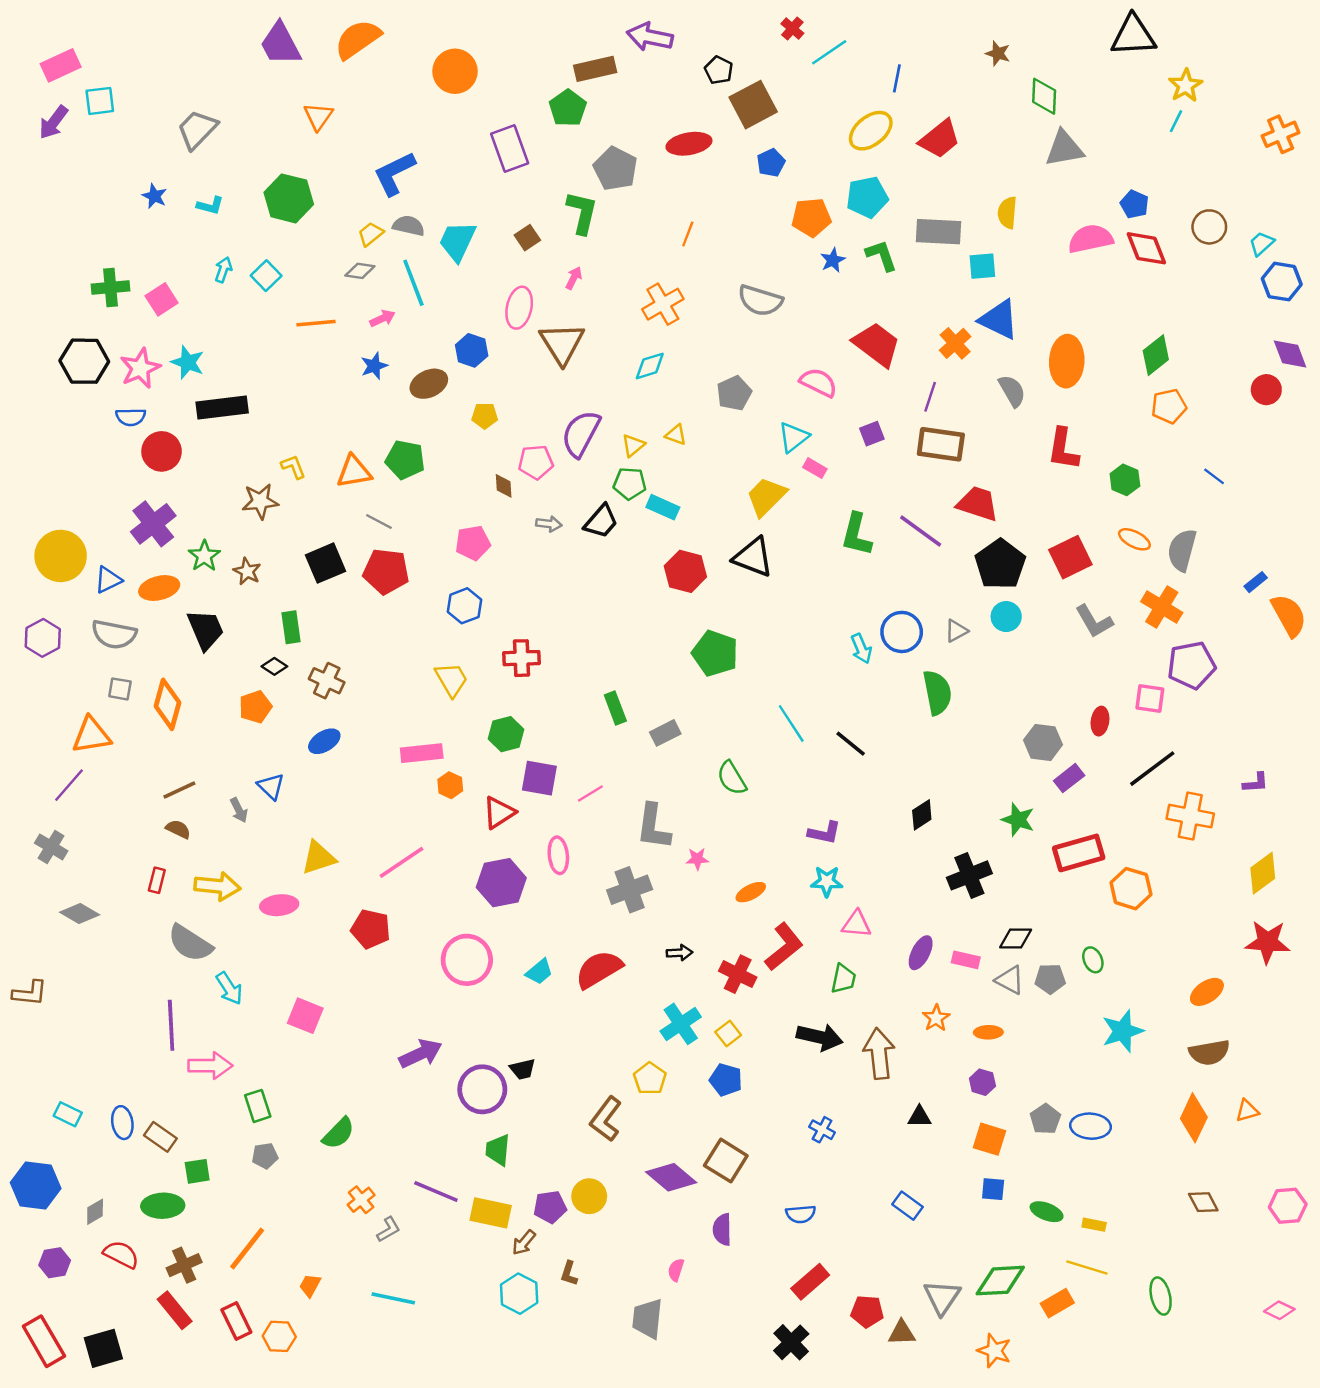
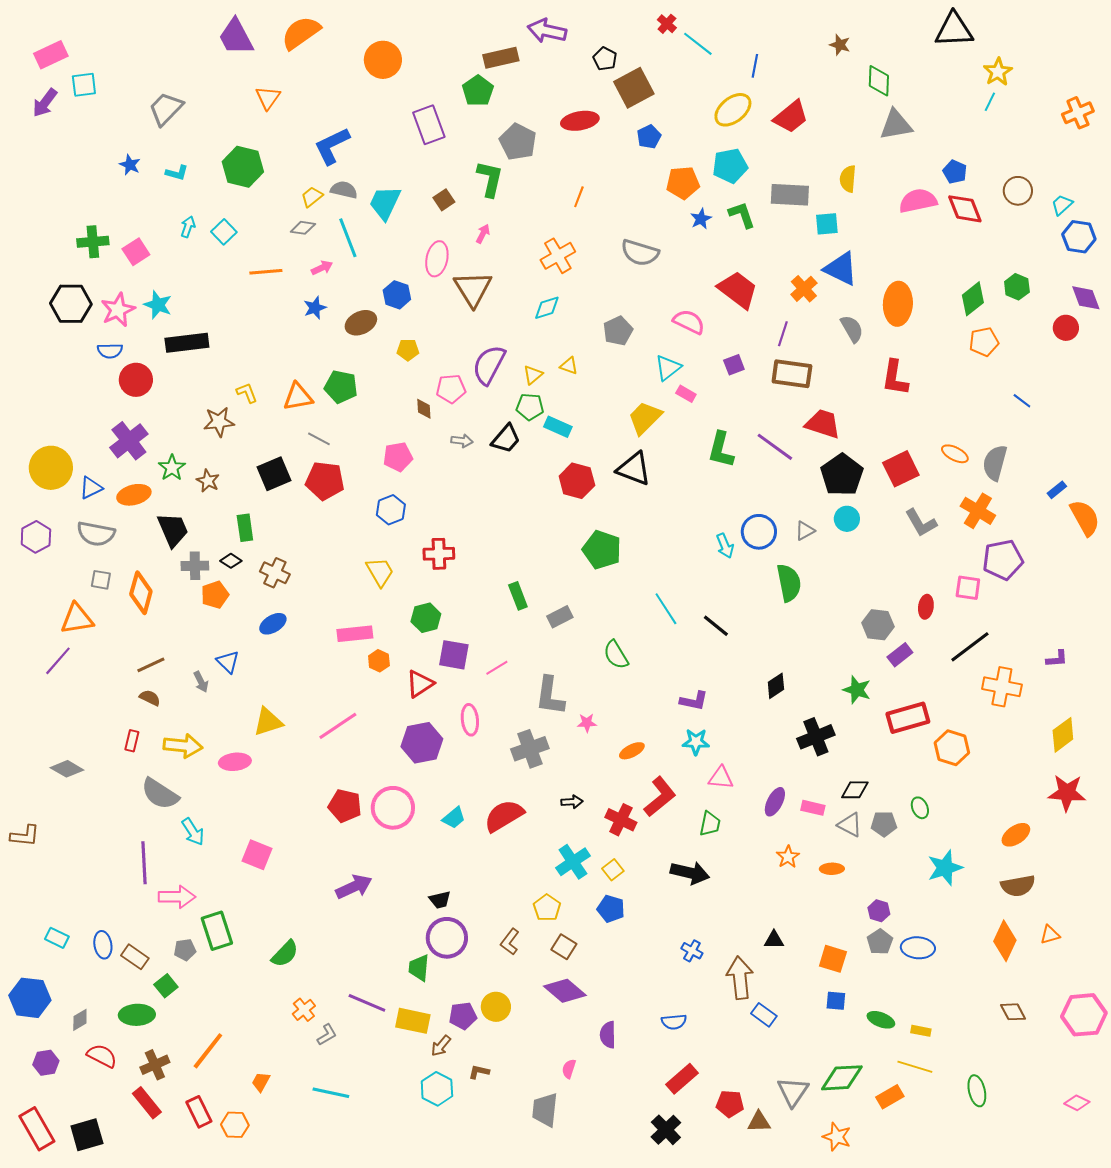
cyan line: (829, 52) -> (698, 44), turned 72
green hexagon: (1125, 480) -> (1017, 287), moved
gray cross: (51, 847) -> (195, 566), moved, turned -32
red pentagon: (371, 929) -> (345, 806), moved
brown arrow: (879, 1054) -> (740, 978), moved
purple hexagon: (982, 1082) -> (879, 911), moved
purple circle: (482, 1089) -> (447, 938), moved
green rectangle: (258, 1106) -> (217, 931), size x1.4
brown L-shape: (606, 1119) -> (510, 942), size x0.7
gray pentagon: (265, 1156) -> (185, 950), moved
brown square: (726, 1161) -> (564, 947), moved, size x0.7
green square: (197, 1171) -> (166, 986), turned -30
pink hexagon: (1288, 1206) -> (1084, 1015), size x1.4
brown L-shape: (569, 1273) -> (479, 1072), turned 85

